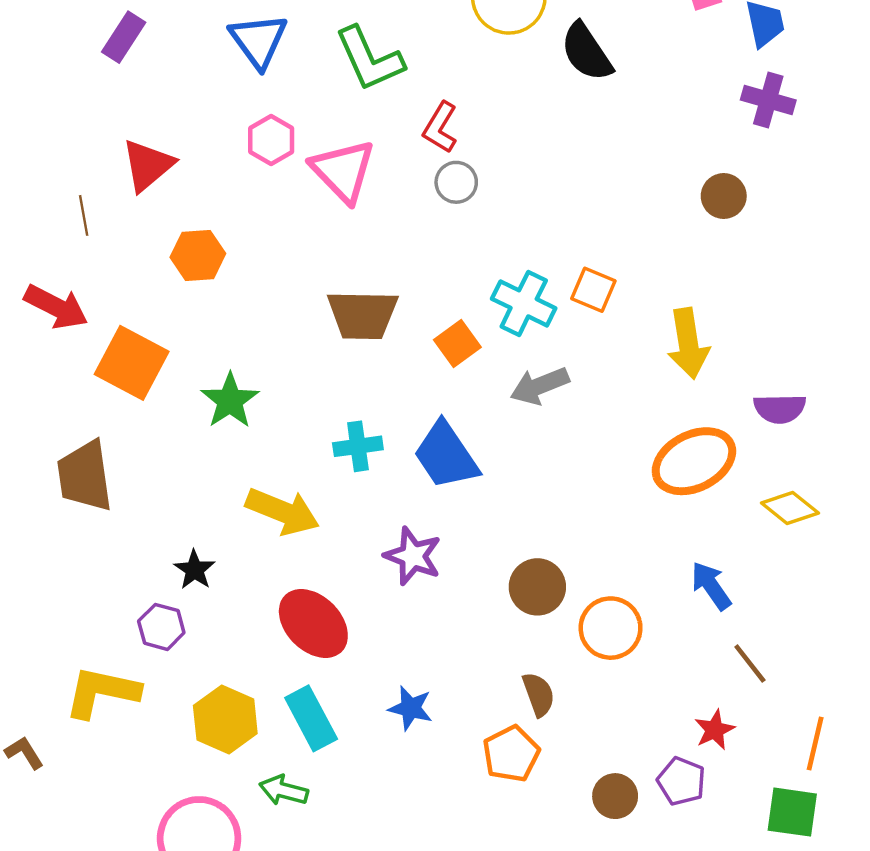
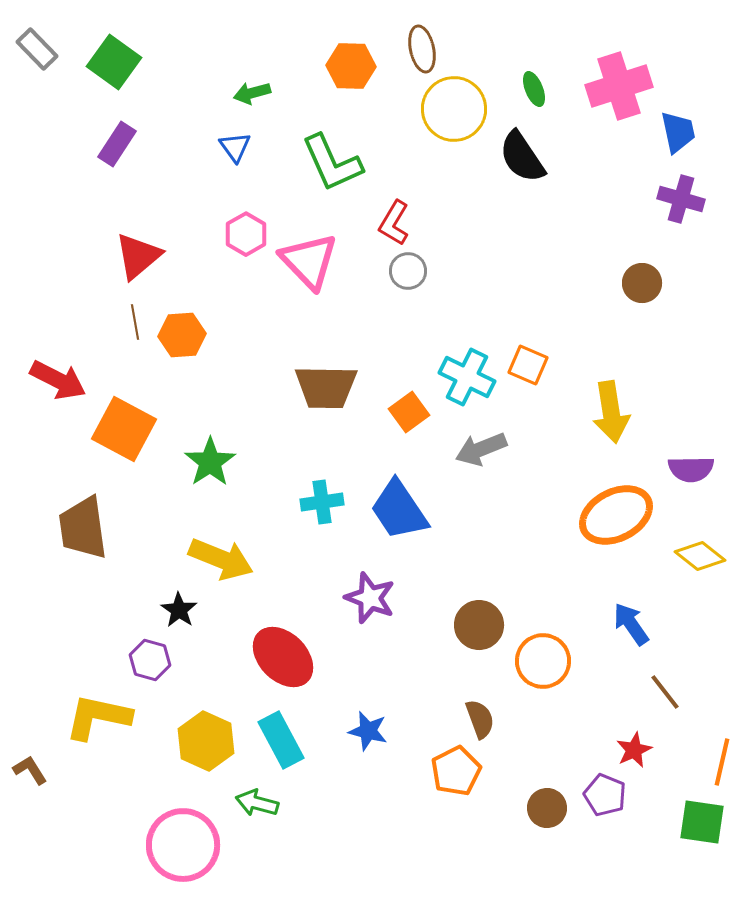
blue triangle: (258, 41) -> (235, 147), size x0.6
brown line: (84, 215) -> (135, 322), moved
yellow arrow: (282, 511) -> (221, 559), moved

